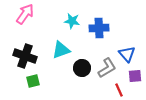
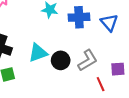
cyan triangle: (61, 50) -> (38, 53), moved
blue triangle: (127, 54) -> (109, 23), moved

